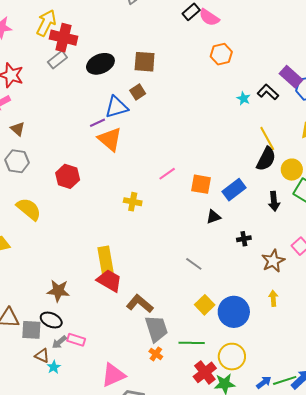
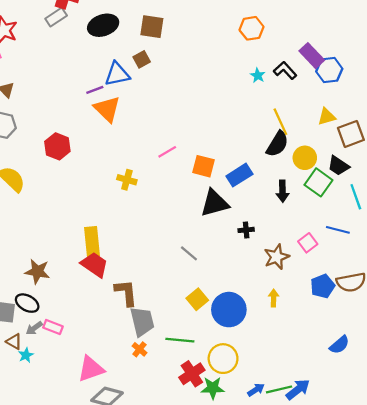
orange hexagon: (221, 54) -> (252, 28), moved
black triangle: (214, 217) -> (215, 203), size x1.8
brown L-shape: (140, 304) -> (126, 293), turned 40

